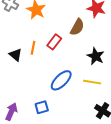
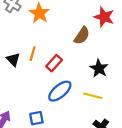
red rectangle: (54, 42) -> (54, 63), moved

